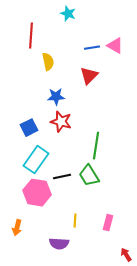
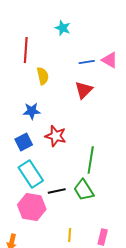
blue star: (56, 97) -> (32, 111), moved
cyan rectangle: (36, 160) -> (31, 174), turned -68

